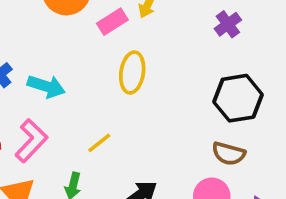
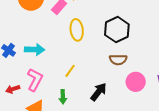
black hexagon: (238, 98) -> (117, 30), moved
brown semicircle: (229, 154) -> (118, 60), moved

